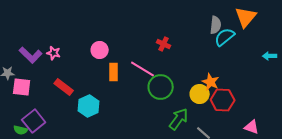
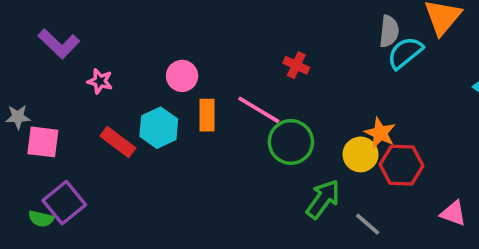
purple L-shape: (31, 55) -> (59, 44), moved
cyan hexagon: (89, 106) -> (159, 128), moved

